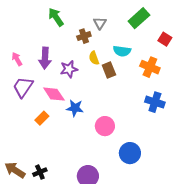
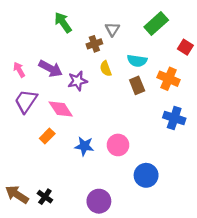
purple arrow: (45, 58) -> (51, 69), turned -65
brown rectangle: (109, 70) -> (137, 85), moved
blue star: (75, 108) -> (84, 146), moved
black cross: (40, 172) -> (45, 197), turned -32

